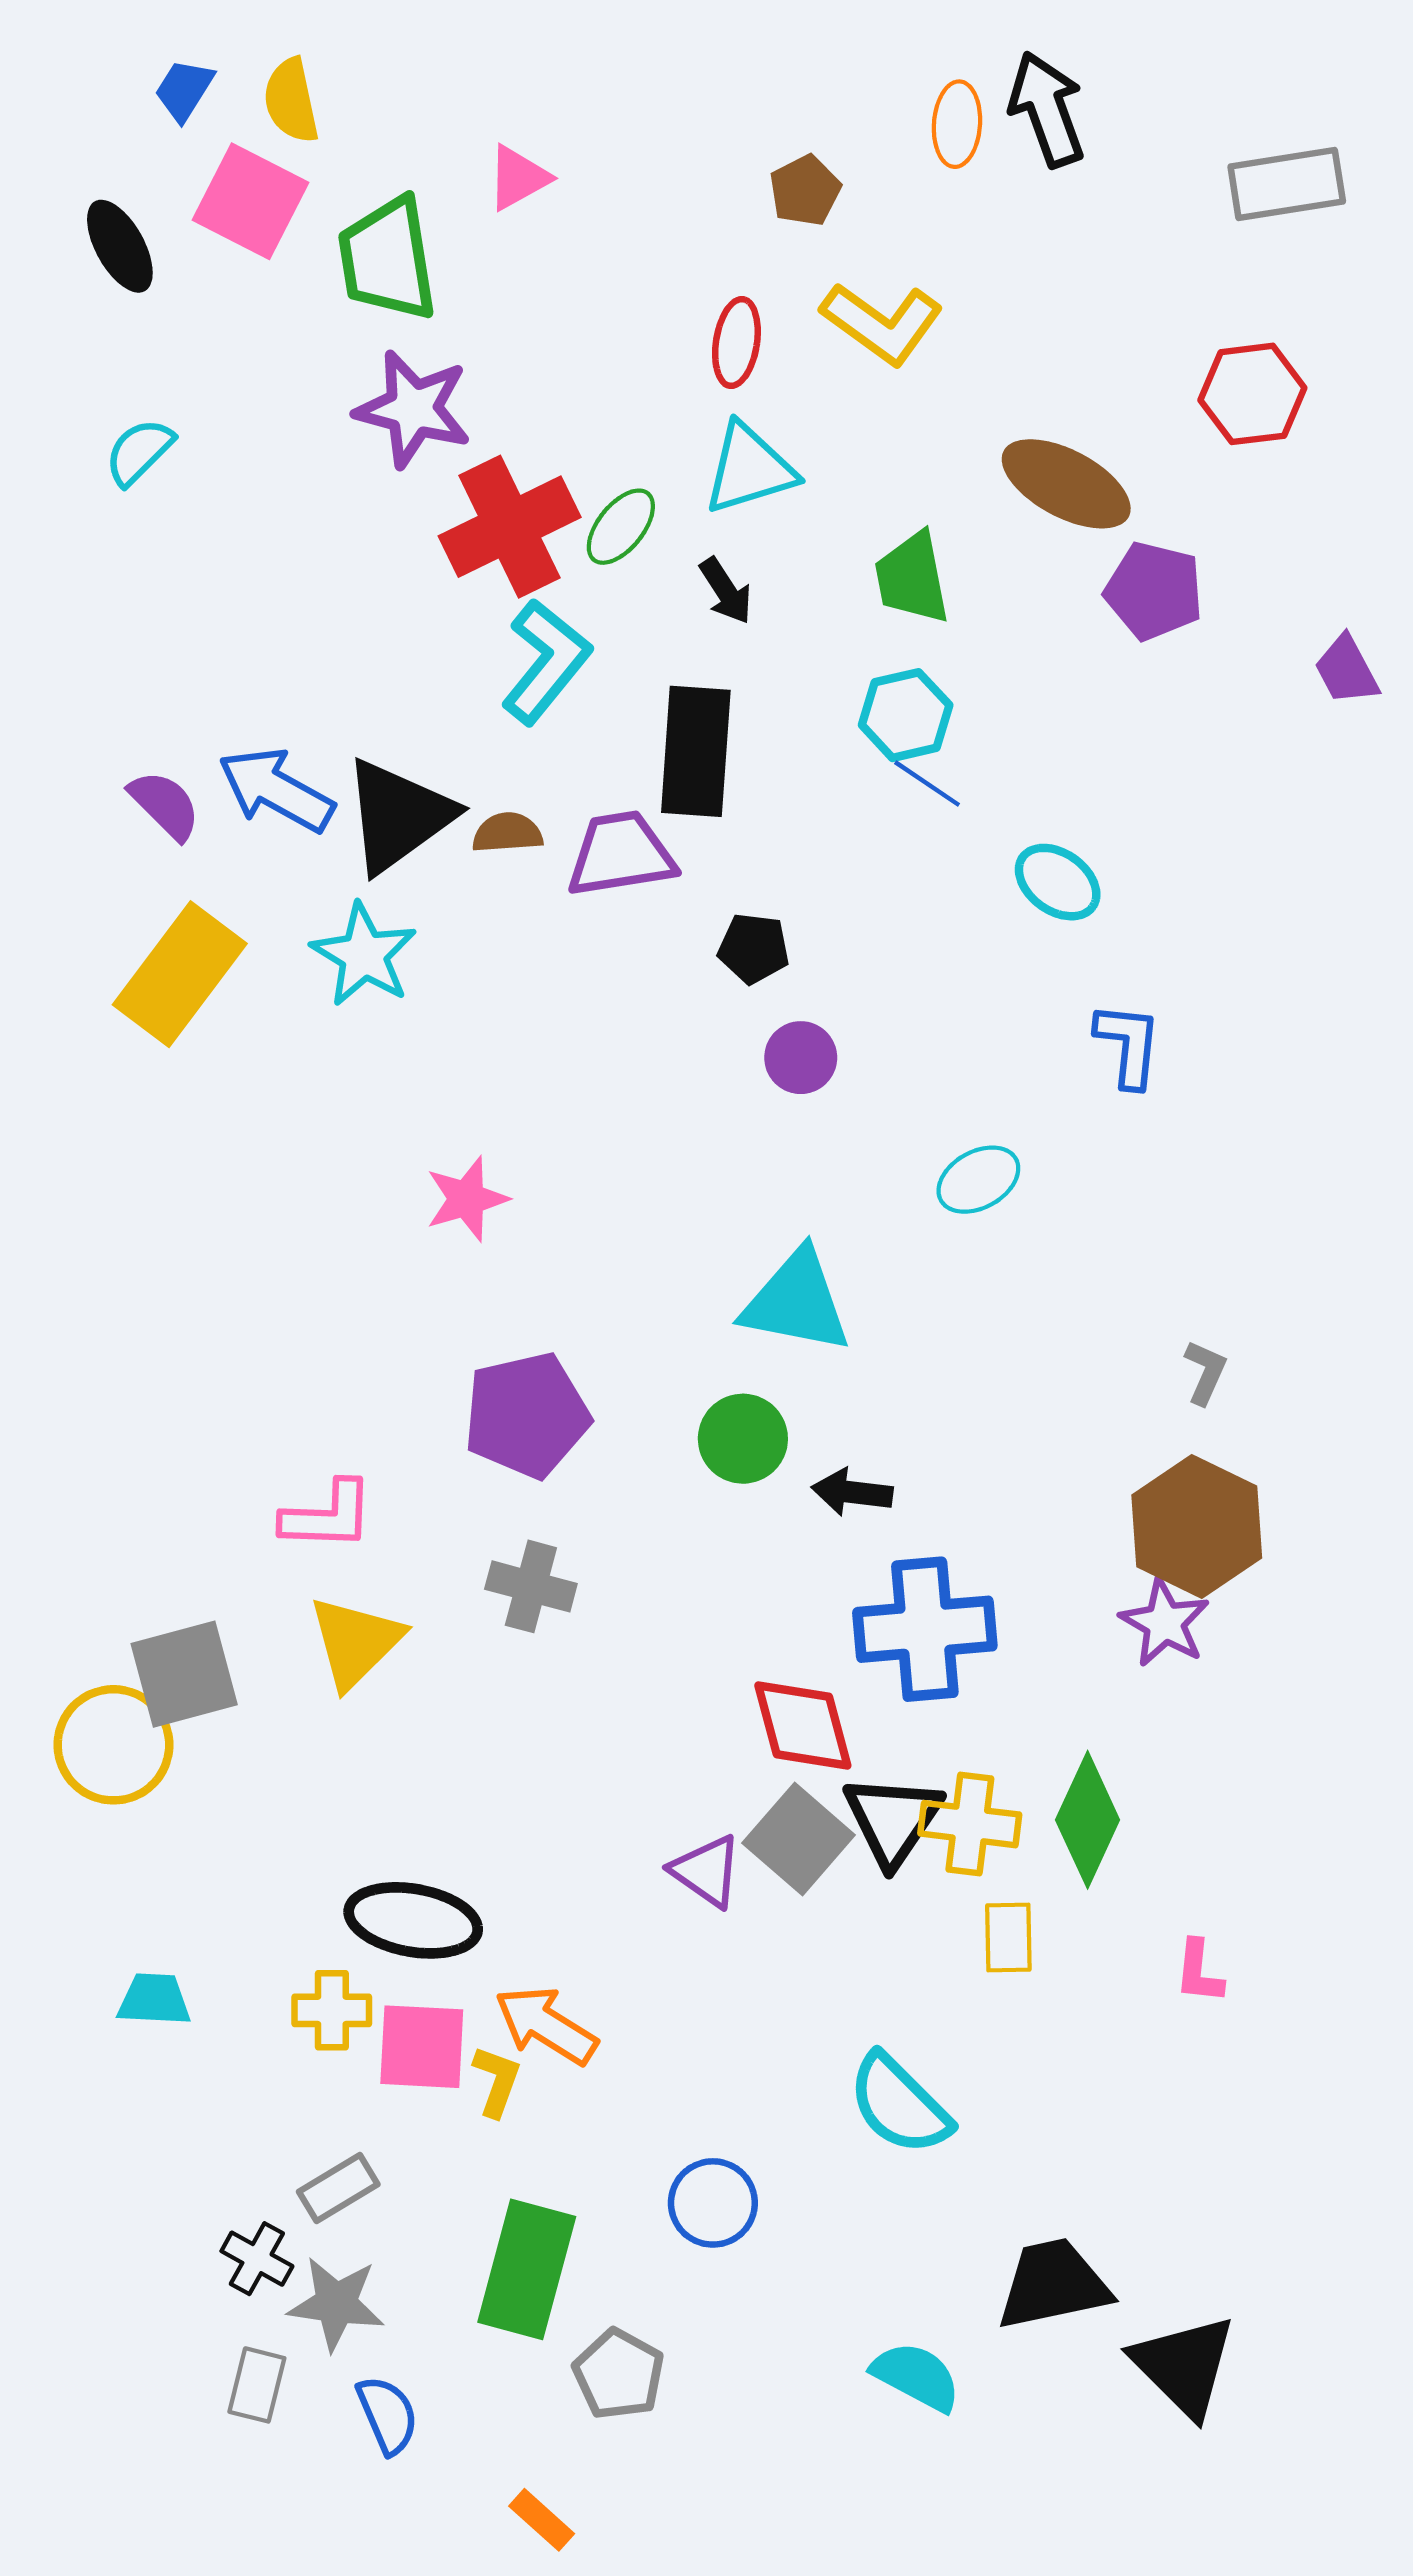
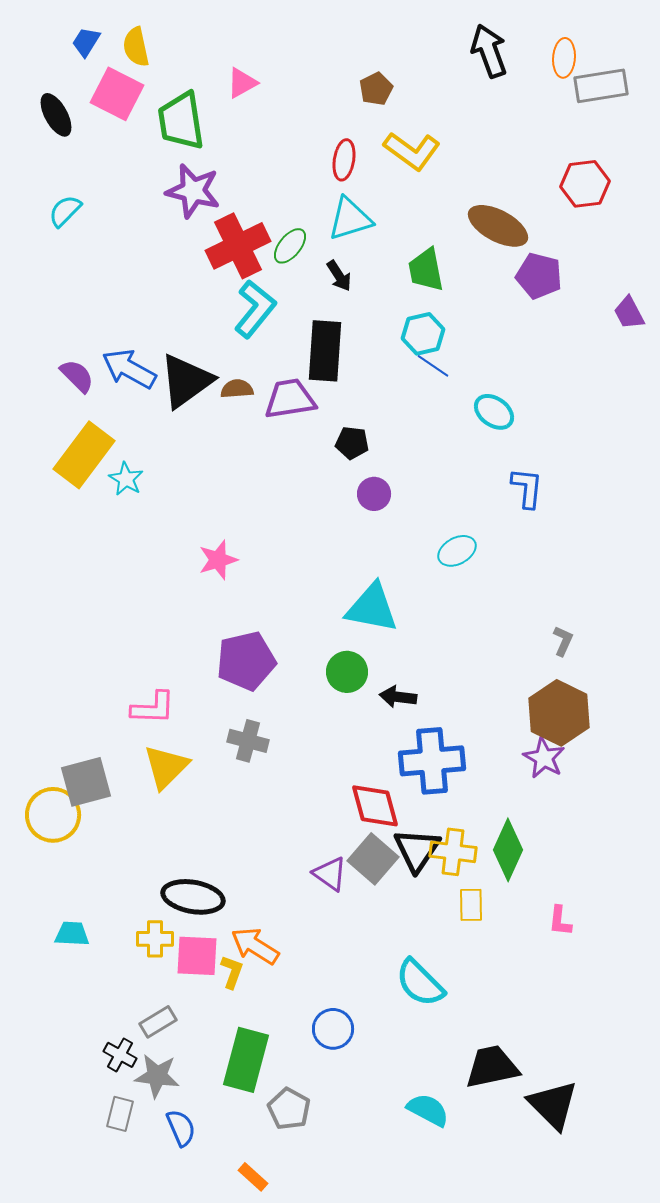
orange ellipse: (957, 124) -> (564, 58), moved
cyan star: (364, 955) -> (126, 479), moved, size x0.7

